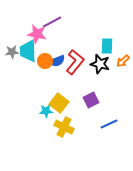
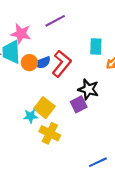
purple line: (52, 22) -> (55, 21), moved
black star: (100, 64) -> (88, 89), moved
blue line: (109, 124) -> (98, 162), moved

